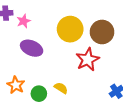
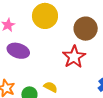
yellow circle: (70, 29) -> (45, 16), moved

